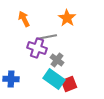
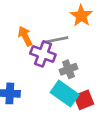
orange arrow: (24, 19) -> (25, 36), moved
gray cross: (57, 60) -> (68, 69), turned 32

